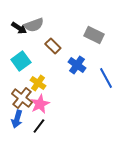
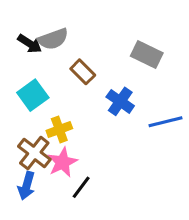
blue line: (106, 78) -> (165, 122), turned -75
yellow cross: (38, 83) -> (59, 130), turned 35
black line: (39, 126) -> (81, 187), moved

